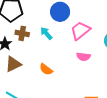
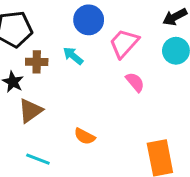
pink semicircle: (83, 57) -> (135, 82), turned -128
orange semicircle: (46, 69) -> (85, 136), moved

